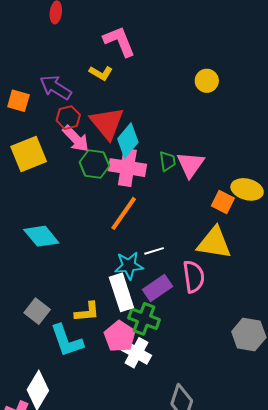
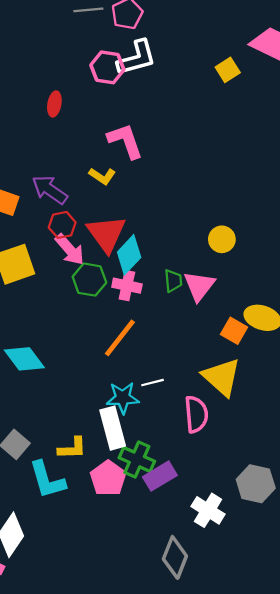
yellow circle: (207, 81) -> (222, 239), moved
pink cross: (127, 168) -> (127, 286), size x0.7
yellow triangle: (214, 243) -> (222, 377), turned 30
purple rectangle: (157, 288) -> (160, 476), moved
white cross: (136, 353) -> (208, 510), moved

